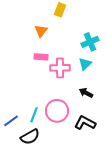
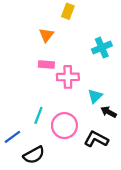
cyan triangle: (85, 64) -> (95, 96), moved
black arrow: (86, 93) -> (109, 112), moved
cyan line: (34, 115) -> (38, 115), moved

